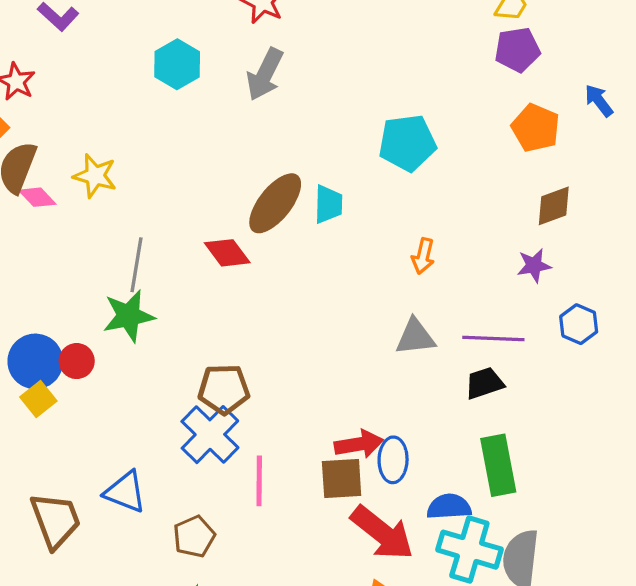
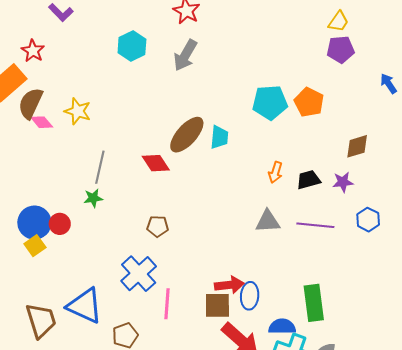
orange pentagon: (536, 128) -> (309, 102), moved
green star: (129, 316) -> (93, 198), size x0.6
black trapezoid: (484, 383) -> (308, 180), moved
brown pentagon: (224, 389) -> (158, 226), moved, size x0.7
blue triangle: (125, 492) -> (85, 306), size x1.4

